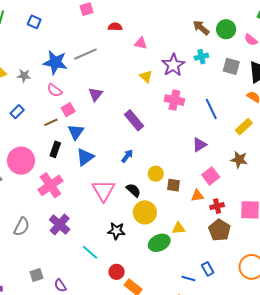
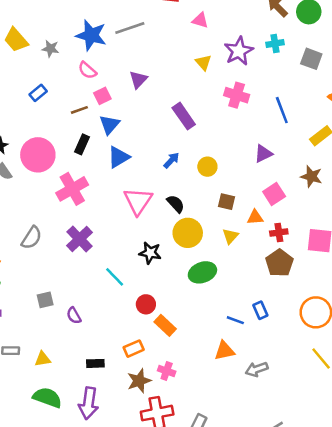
yellow circle: (156, 174) -> (207, 167), moved
yellow triangle: (179, 228) -> (230, 236), moved, turned -48

